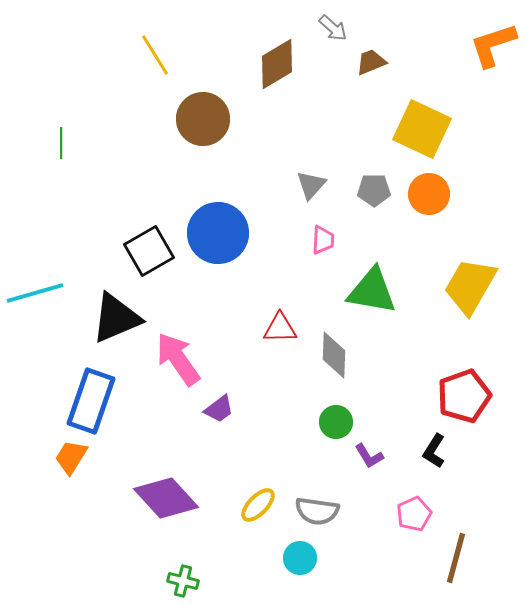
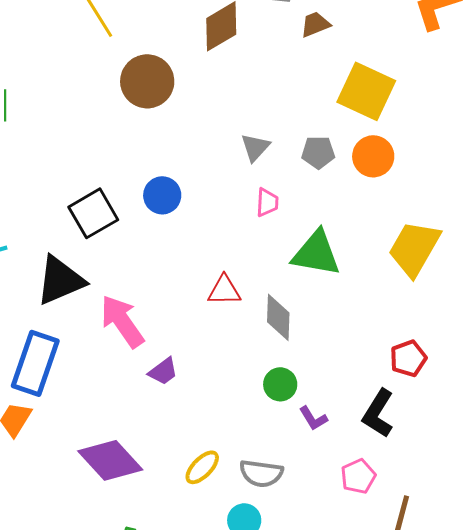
blue circle: (218, 233) -> (162, 195), size x0.6
red pentagon: (464, 396) -> (408, 358), size x0.7
black L-shape: (434, 451) -> (378, 413), size x1.4

